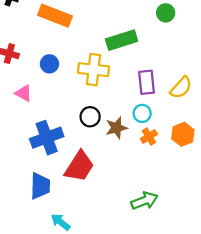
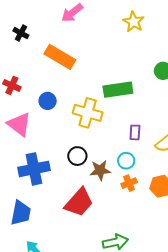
purple rectangle: (147, 82) -> (135, 132), size x0.7
pink triangle: (24, 93) -> (19, 124), size x1.5
red trapezoid: (79, 166) -> (79, 202), moved

